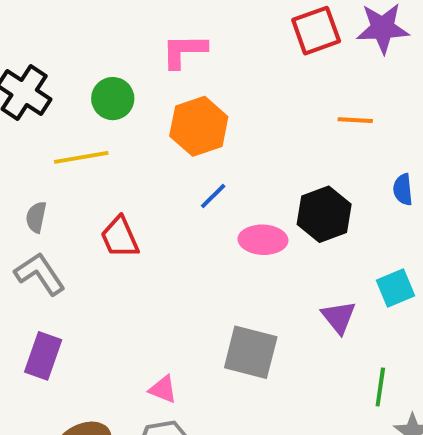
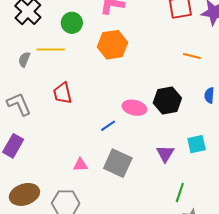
blue line: (213, 196) -> (108, 126), moved
gray semicircle: (36, 217) -> (24, 59), moved
pink triangle: (163, 389) -> (80, 165), moved, turned -35

